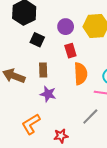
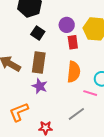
red rectangle: (70, 51) -> (73, 42), moved
brown rectangle: (43, 70) -> (39, 63), size x1.5

